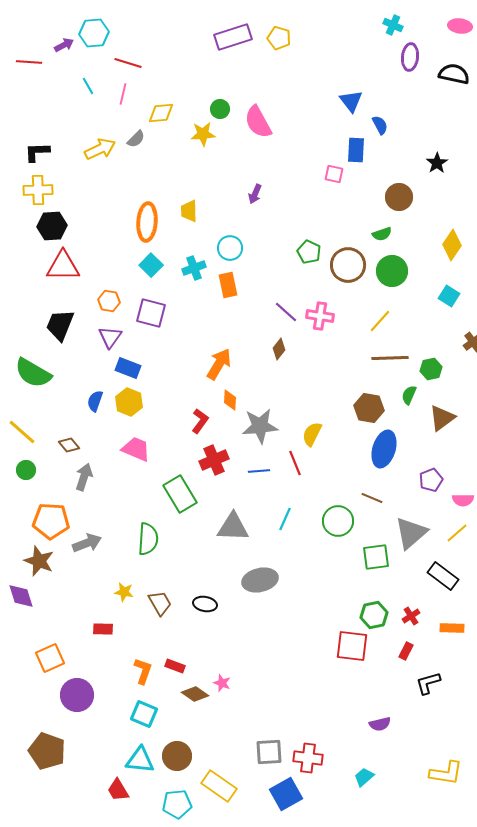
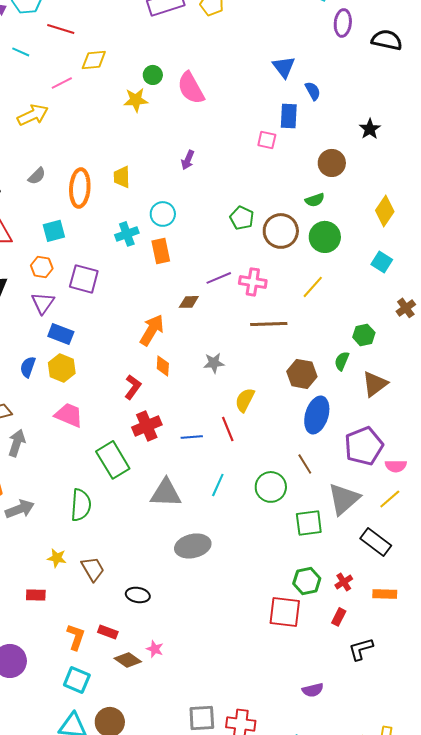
cyan line: (88, 86) -> (21, 52), turned -36
pink line: (123, 94) -> (62, 83), moved, turned 50
yellow diamond: (161, 113) -> (94, 60), moved
gray semicircle: (136, 139) -> (37, 176), moved
cyan square: (151, 265) -> (54, 231), moved, turned 30
purple line: (286, 312) -> (219, 278), turned -65
brown diamond: (279, 349) -> (189, 302), moved, turned 50
brown line: (390, 358) -> (269, 324), moved
gray star: (260, 426) -> (214, 363), moved, size x0.6
purple pentagon: (431, 480) -> (364, 446), size x1.6
brown line: (372, 498) -> (305, 464), turned 35
black ellipse: (205, 604) -> (138, 595), moved

